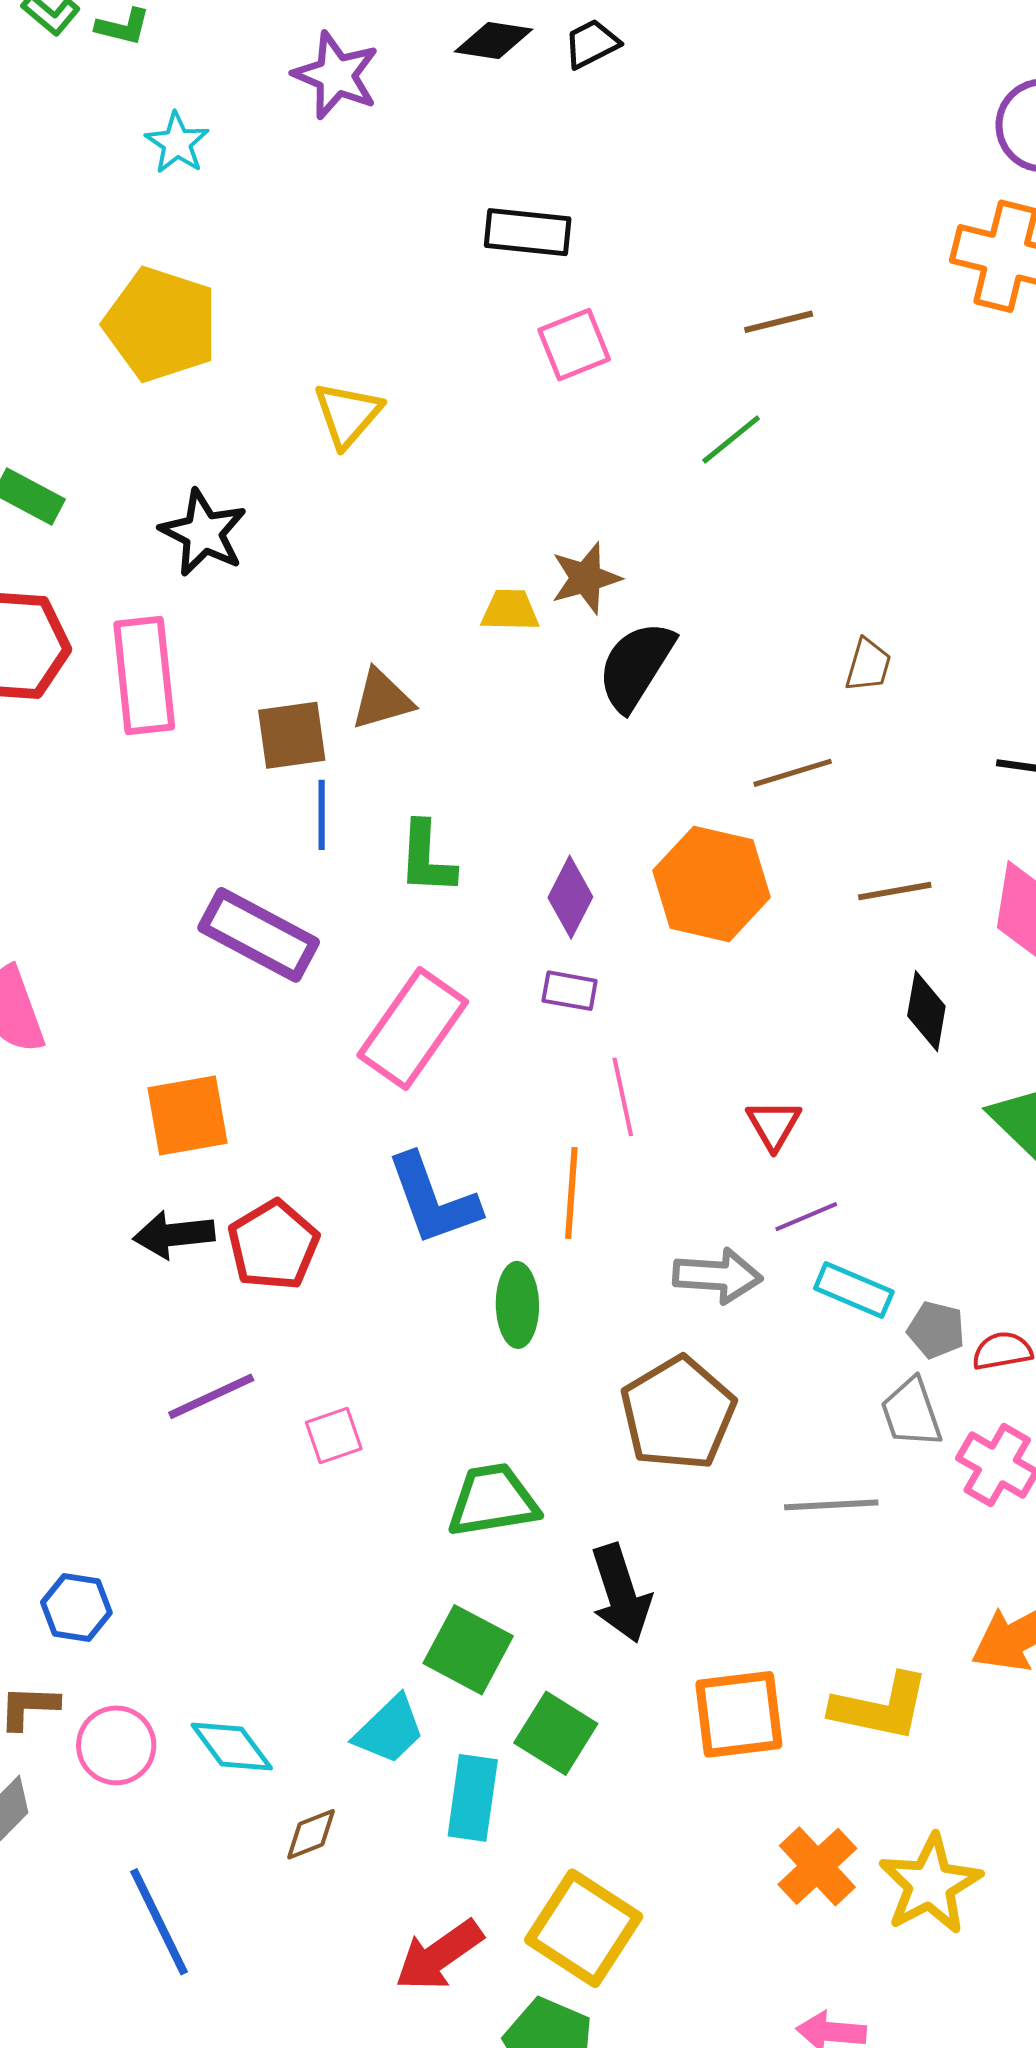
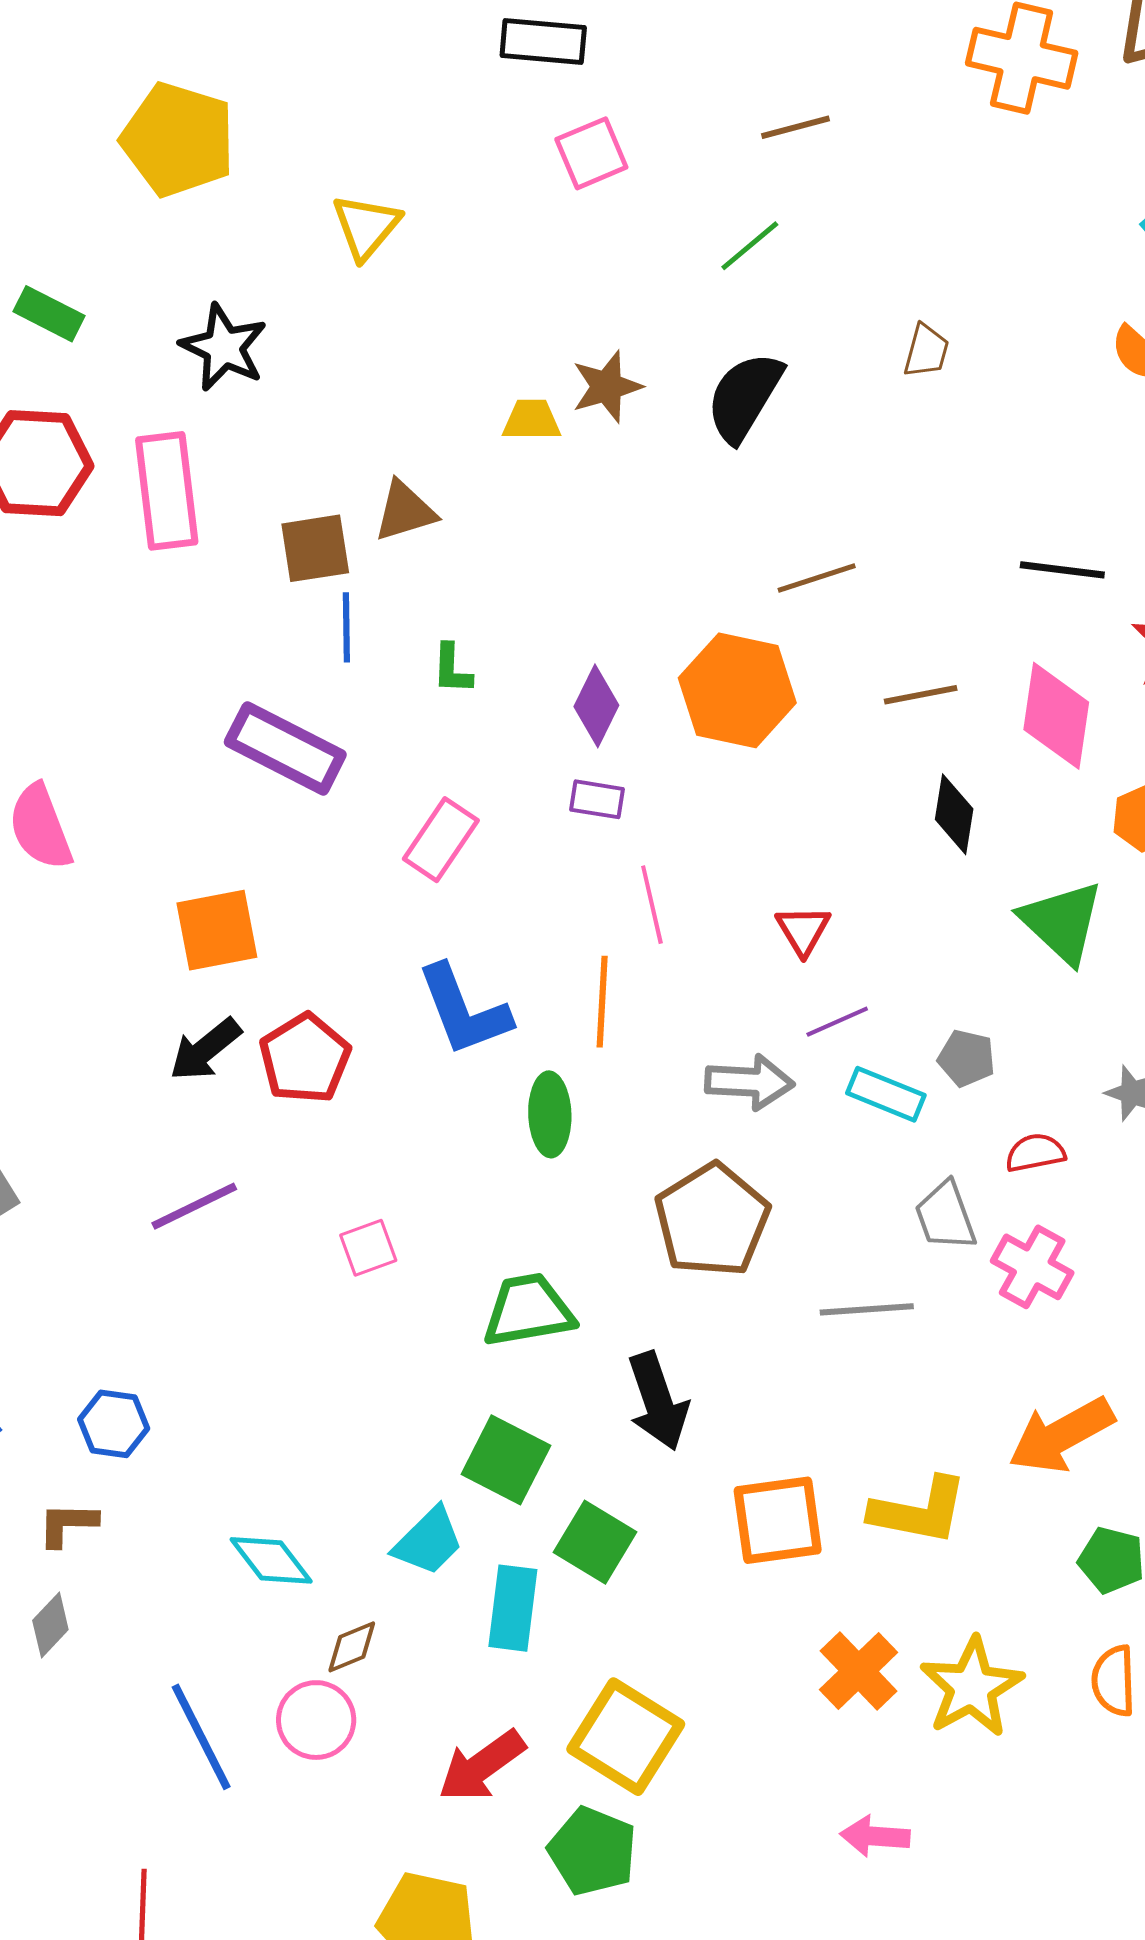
brown trapezoid: (868, 665) -> (926, 351), moved
black semicircle: (636, 666) -> (744, 397), moved
green L-shape: (427, 858) -> (452, 669), size x0.7
pink rectangle: (413, 1028) -> (441, 840), size x0.7
black arrow: (174, 1235) -> (205, 1050), turned -32
gray pentagon: (936, 1330) -> (966, 1058), moved
purple line: (211, 1396) -> (194, 1206), moved
pink circle: (116, 1745) -> (316, 1720), moved

